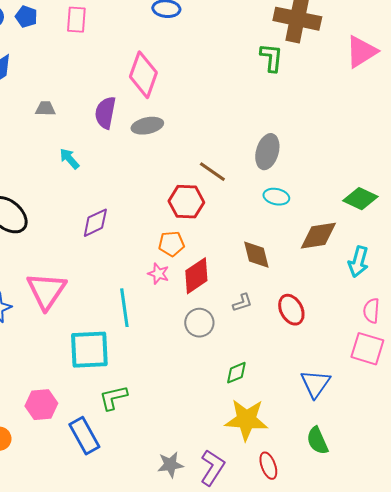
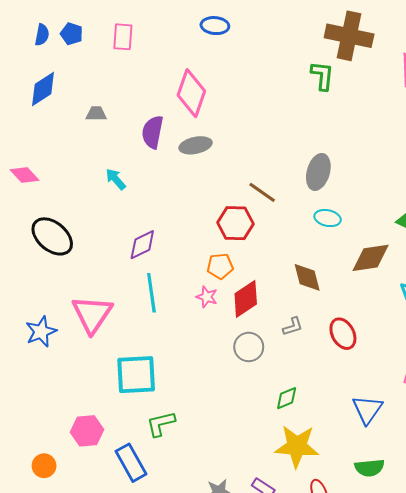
gray trapezoid: (45, 109) -> (96, 114), moved
cyan line: (124, 308) -> (151, 293), moved
green semicircle: (317, 441) -> (370, 468), turned -72

